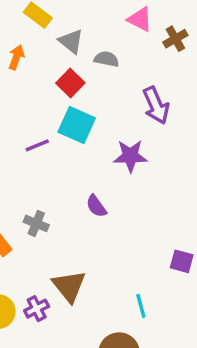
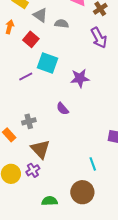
red square: (70, 83) -> (31, 39), moved
purple arrow: (156, 105) -> (99, 38), moved
gray cross: (36, 223) -> (29, 121), turned -32
brown triangle: (69, 286) -> (40, 149), moved

